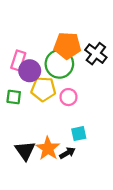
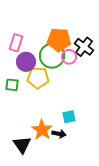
pink rectangle: (18, 61) -> (16, 43), moved
pink circle: (68, 97) -> (69, 57), moved
black triangle: (25, 151) -> (22, 145), moved
black arrow: (67, 153) -> (59, 134), turned 40

